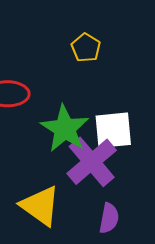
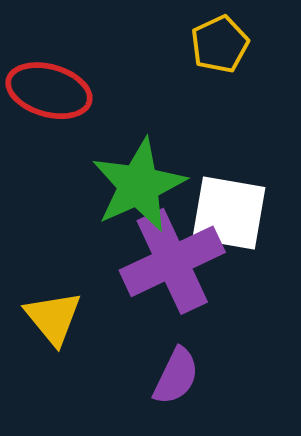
yellow triangle: (40, 206) -> (53, 318), size x0.7

